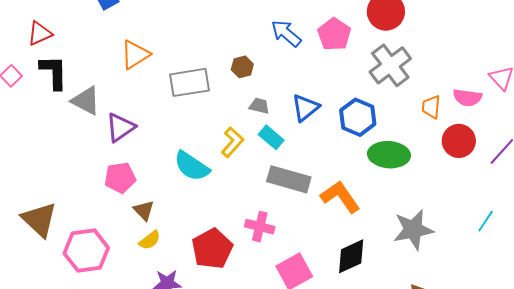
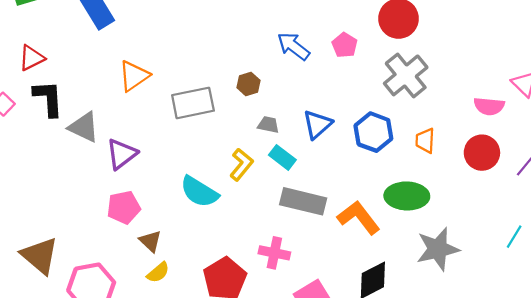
pink pentagon: (334, 34) -> (345, 45), size x0.7
orange trapezoid: (431, 107) -> (425, 141), moved
green ellipse: (389, 155) -> (407, 196), moved

